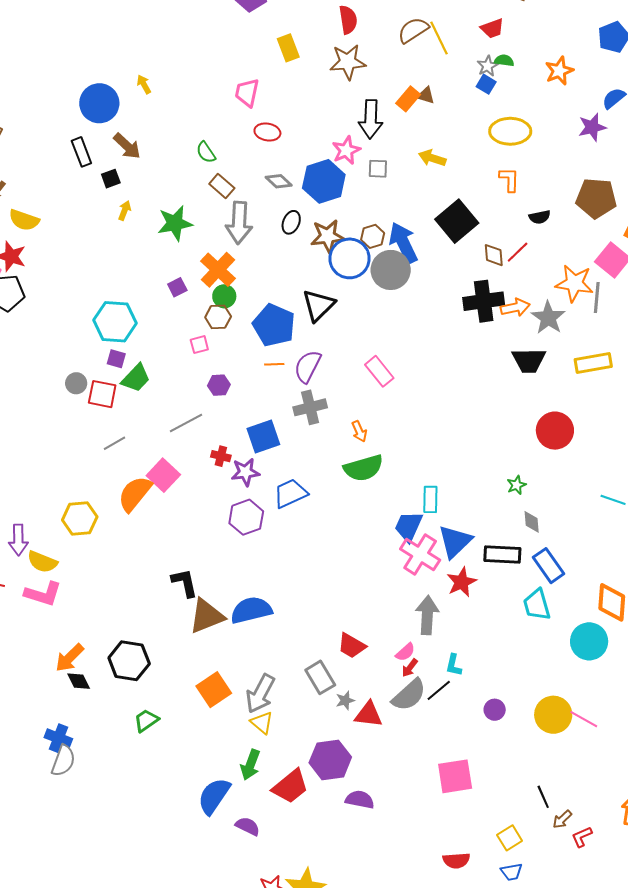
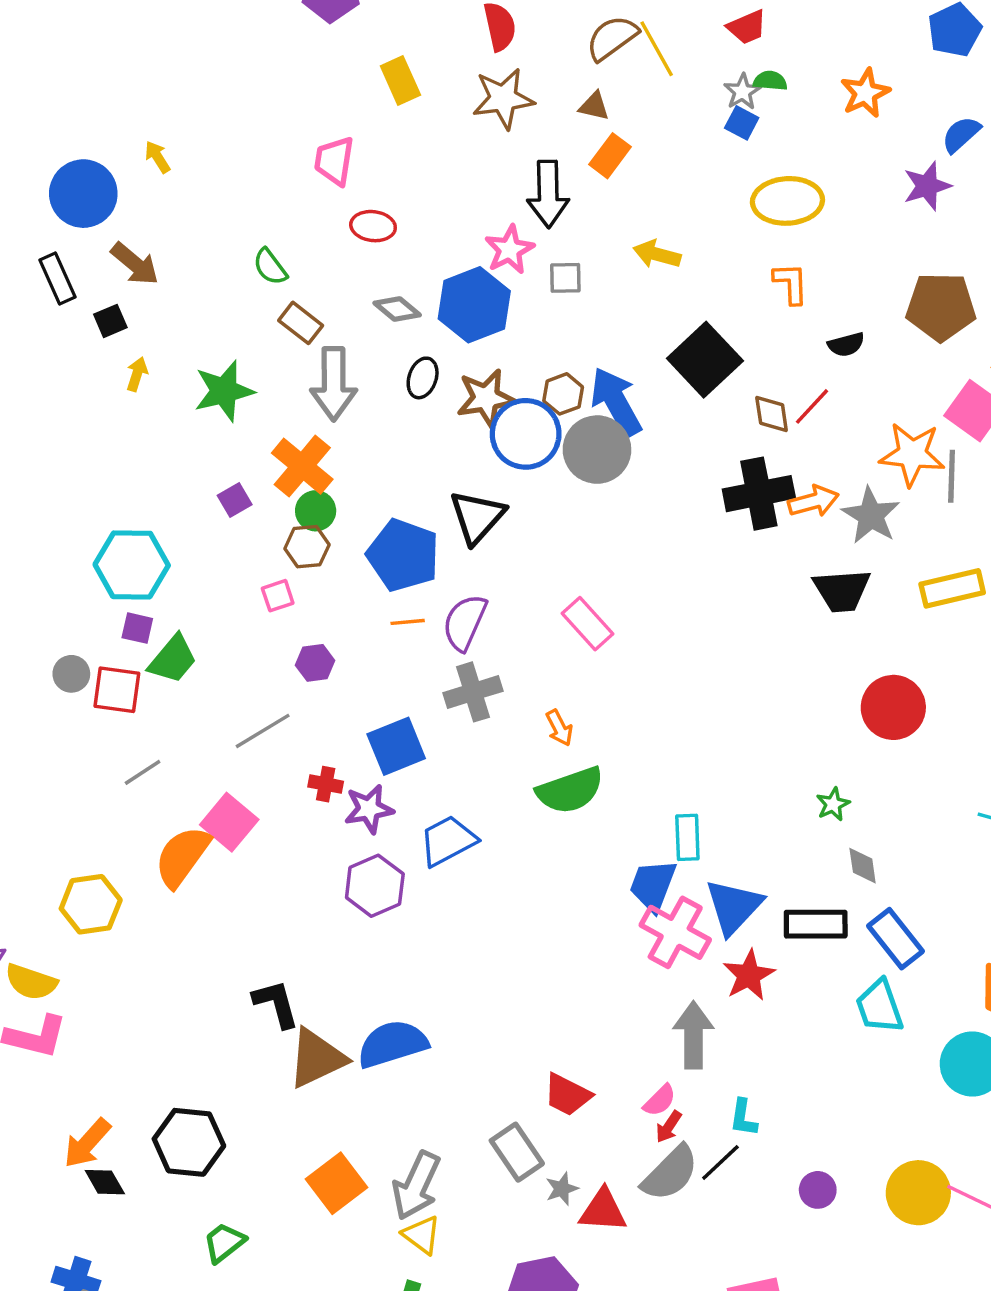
brown triangle: (426, 95) -> (594, 106), moved

